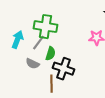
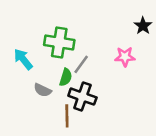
cyan arrow: (18, 40) -> (23, 59), turned -60
gray line: (38, 43) -> (81, 64), moved

